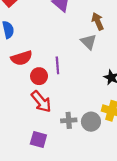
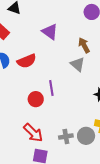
red semicircle: (22, 58) -> (27, 61), moved
red arrow: (41, 102) -> (33, 133), moved

